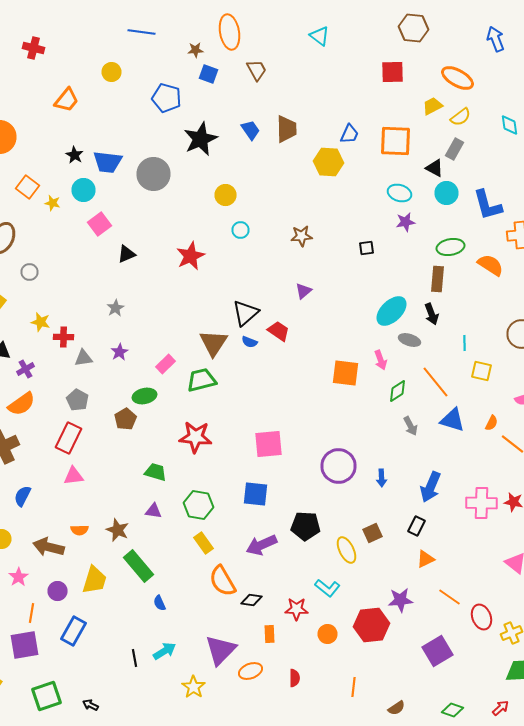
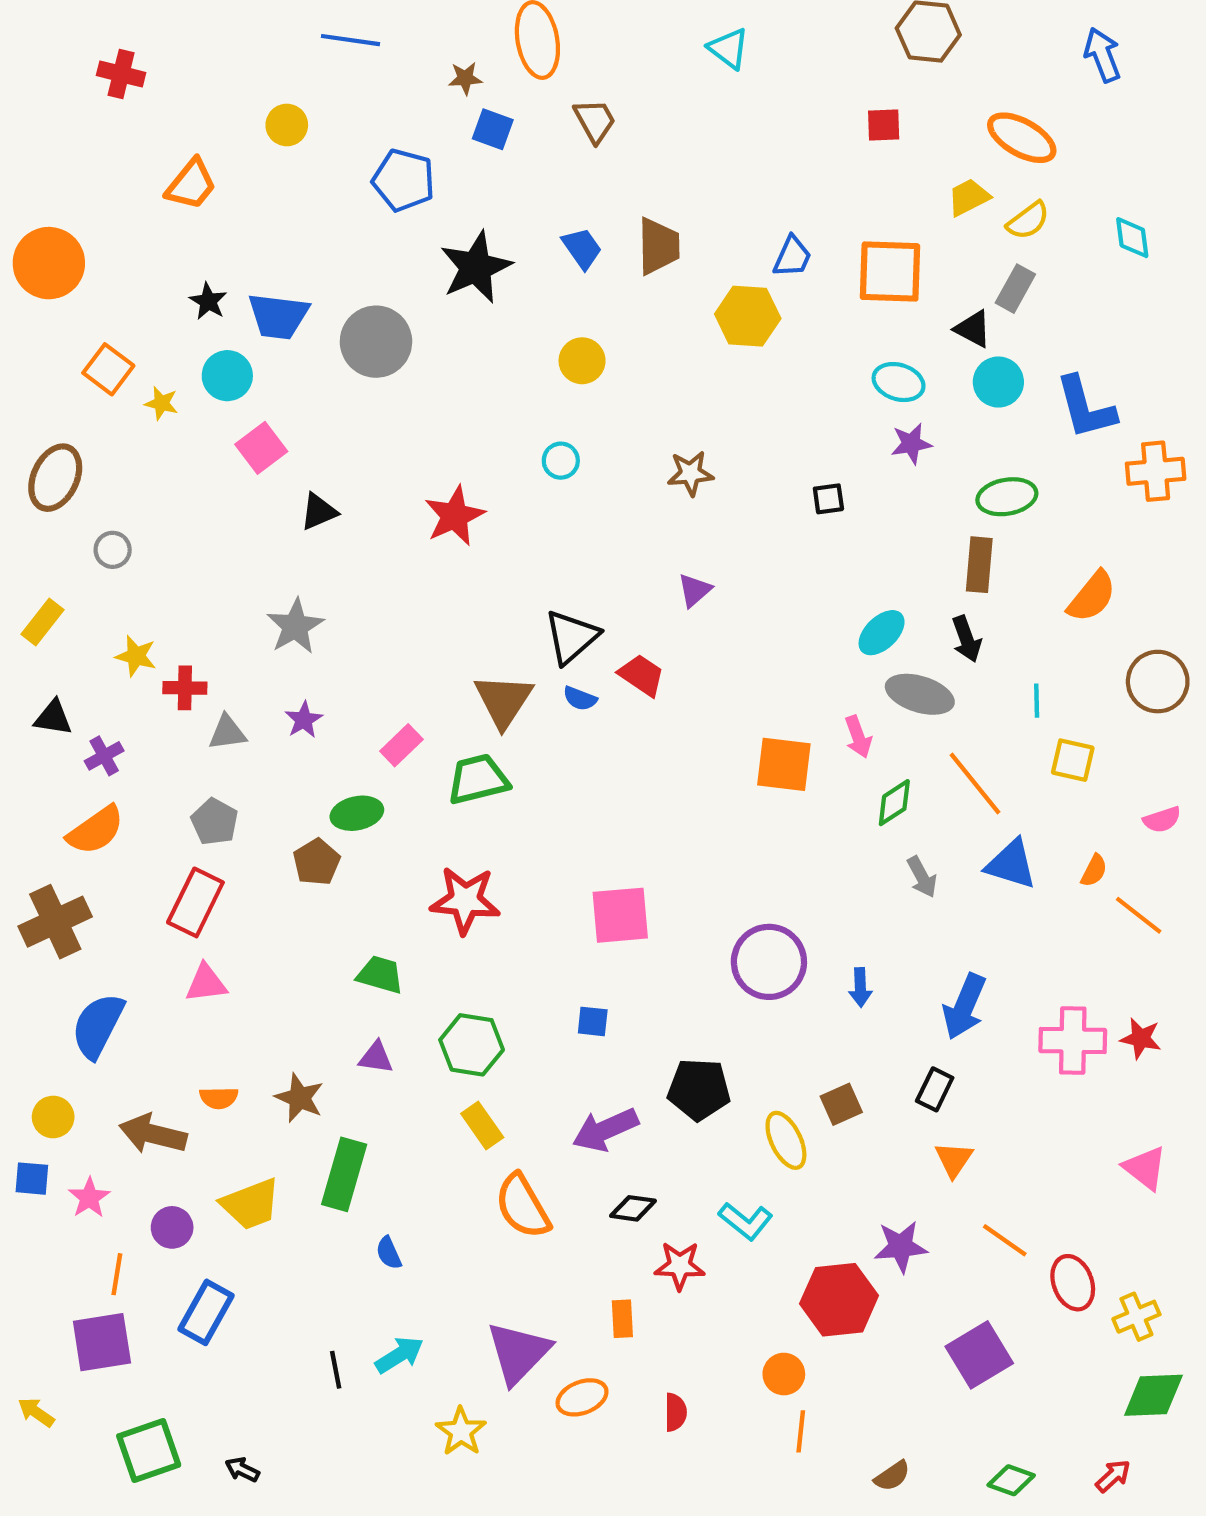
red square: (392, 72) -> (884, 125), size x0.7
yellow circle: (226, 195) -> (582, 361), moved
orange semicircle: (490, 265) -> (1092, 597), moved, turned 96
gray star: (116, 308) -> (295, 626), size x1.5
cyan ellipse: (392, 311) -> (882, 633), size x0.7
gray ellipse: (410, 340) -> (920, 694), size x1.4
blue square: (256, 494) -> (593, 1021), size x0.6
blue semicircle: (22, 496) -> (98, 1026), size x1.5
orange triangle: (426, 559) -> (954, 1159), turned -30
green rectangle: (138, 566) -> (344, 1174), turned 56
yellow trapezoid: (94, 580) -> (251, 1204), turned 52
black diamond: (252, 600) -> (633, 1208), moved
orange circle: (328, 634) -> (784, 1374), moved

